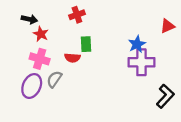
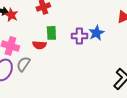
red star: (41, 34) -> (11, 15), moved
purple cross: (141, 62) -> (79, 36), moved, size x0.7

